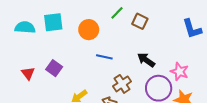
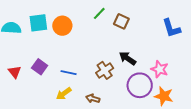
orange circle: (89, 30) -> (62, 26), moved
blue line: (104, 57) -> (69, 73), moved
brown cross: (122, 84) -> (105, 70), moved

